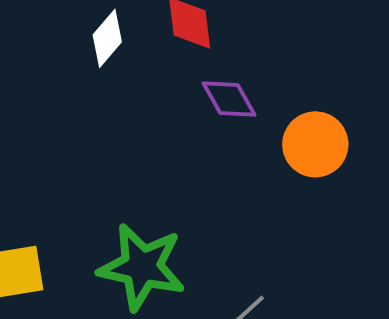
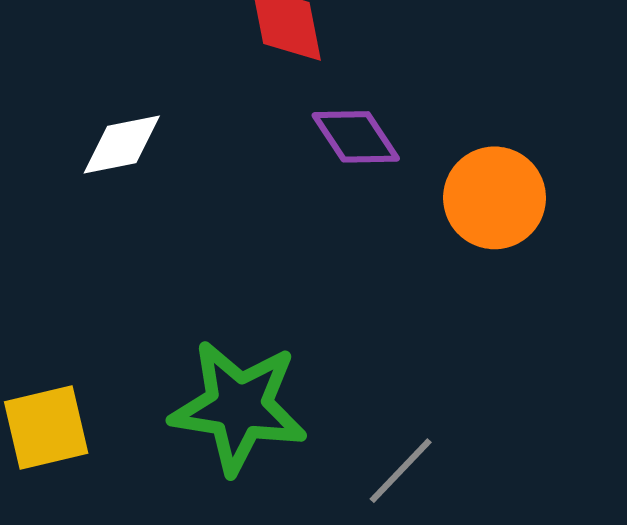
white diamond: (107, 38) -> (122, 144), moved, turned 42

